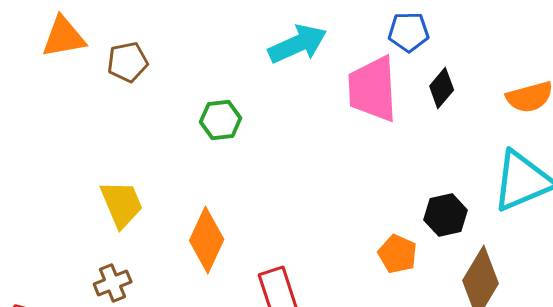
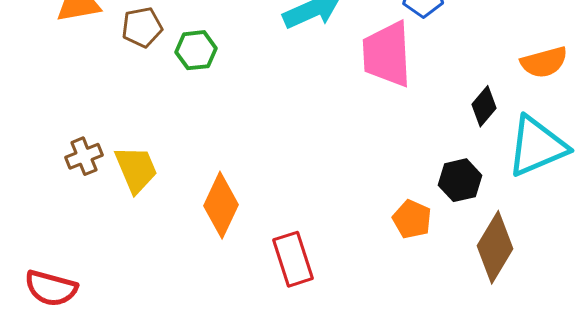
black diamond: (442, 88) -> (484, 106), moved
green hexagon: (221, 120) -> (196, 50), moved
brown cross: (113, 283) -> (84, 156), moved

